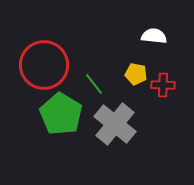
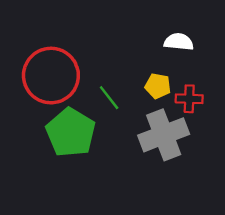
gray cross: (115, 124) -> (164, 135), moved, turned 30

